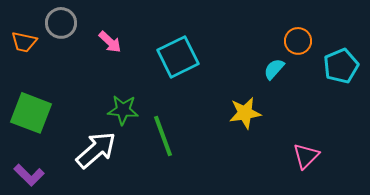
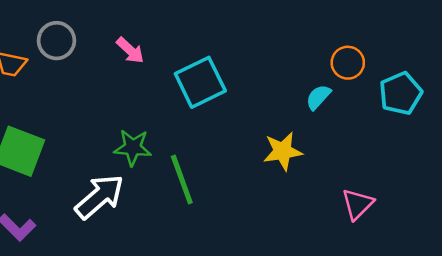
pink arrow: (110, 42) -> (130, 50), moved

